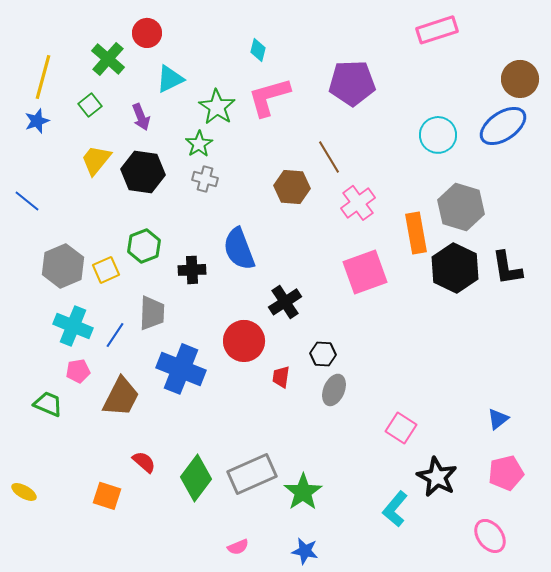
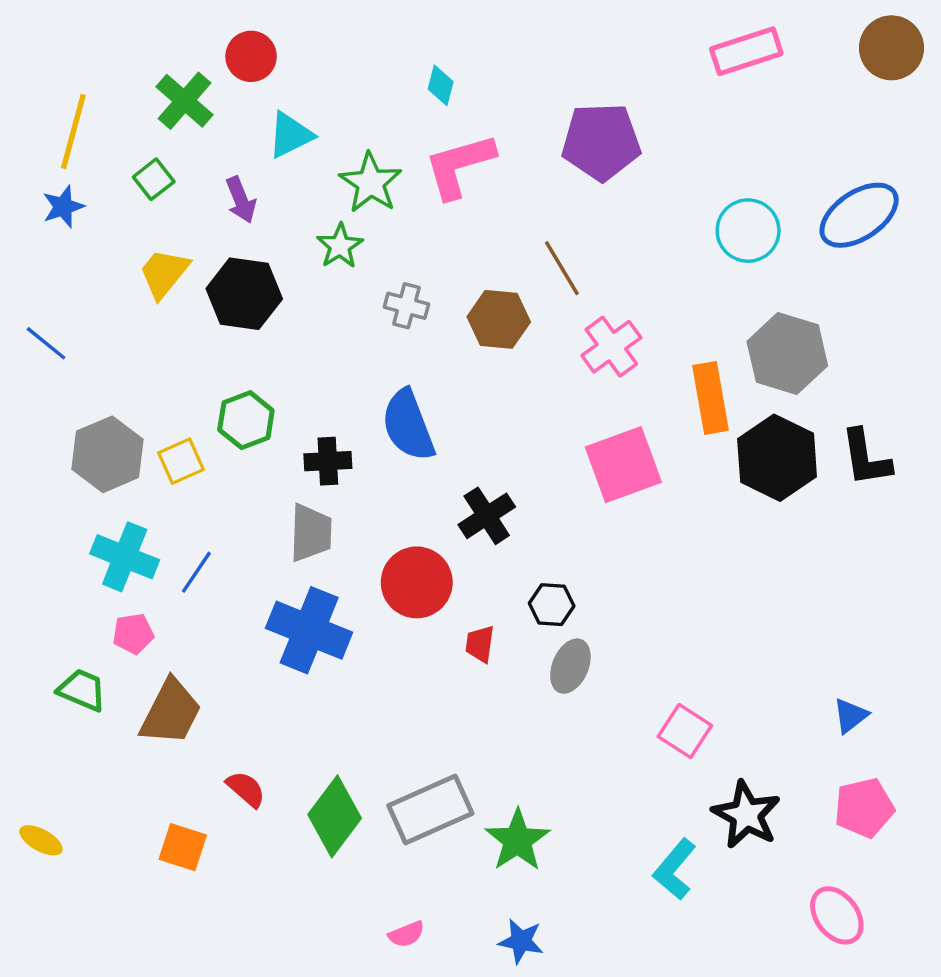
brown circle: (520, 79) -> (891, 48), moved
gray cross: (205, 179) -> (406, 306), moved
gray trapezoid: (152, 313) -> (311, 533), moved
brown trapezoid: (121, 397) -> (171, 712), moved

